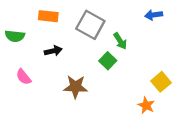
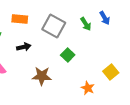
blue arrow: (154, 15) -> (105, 18), turned -112
green arrow: (120, 41) -> (86, 24), moved
orange star: (146, 105) -> (88, 88), moved

